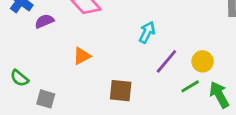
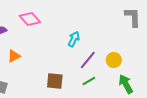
orange triangle: (82, 56) -> (14, 56), moved
green line: (190, 86) -> (89, 81), moved

